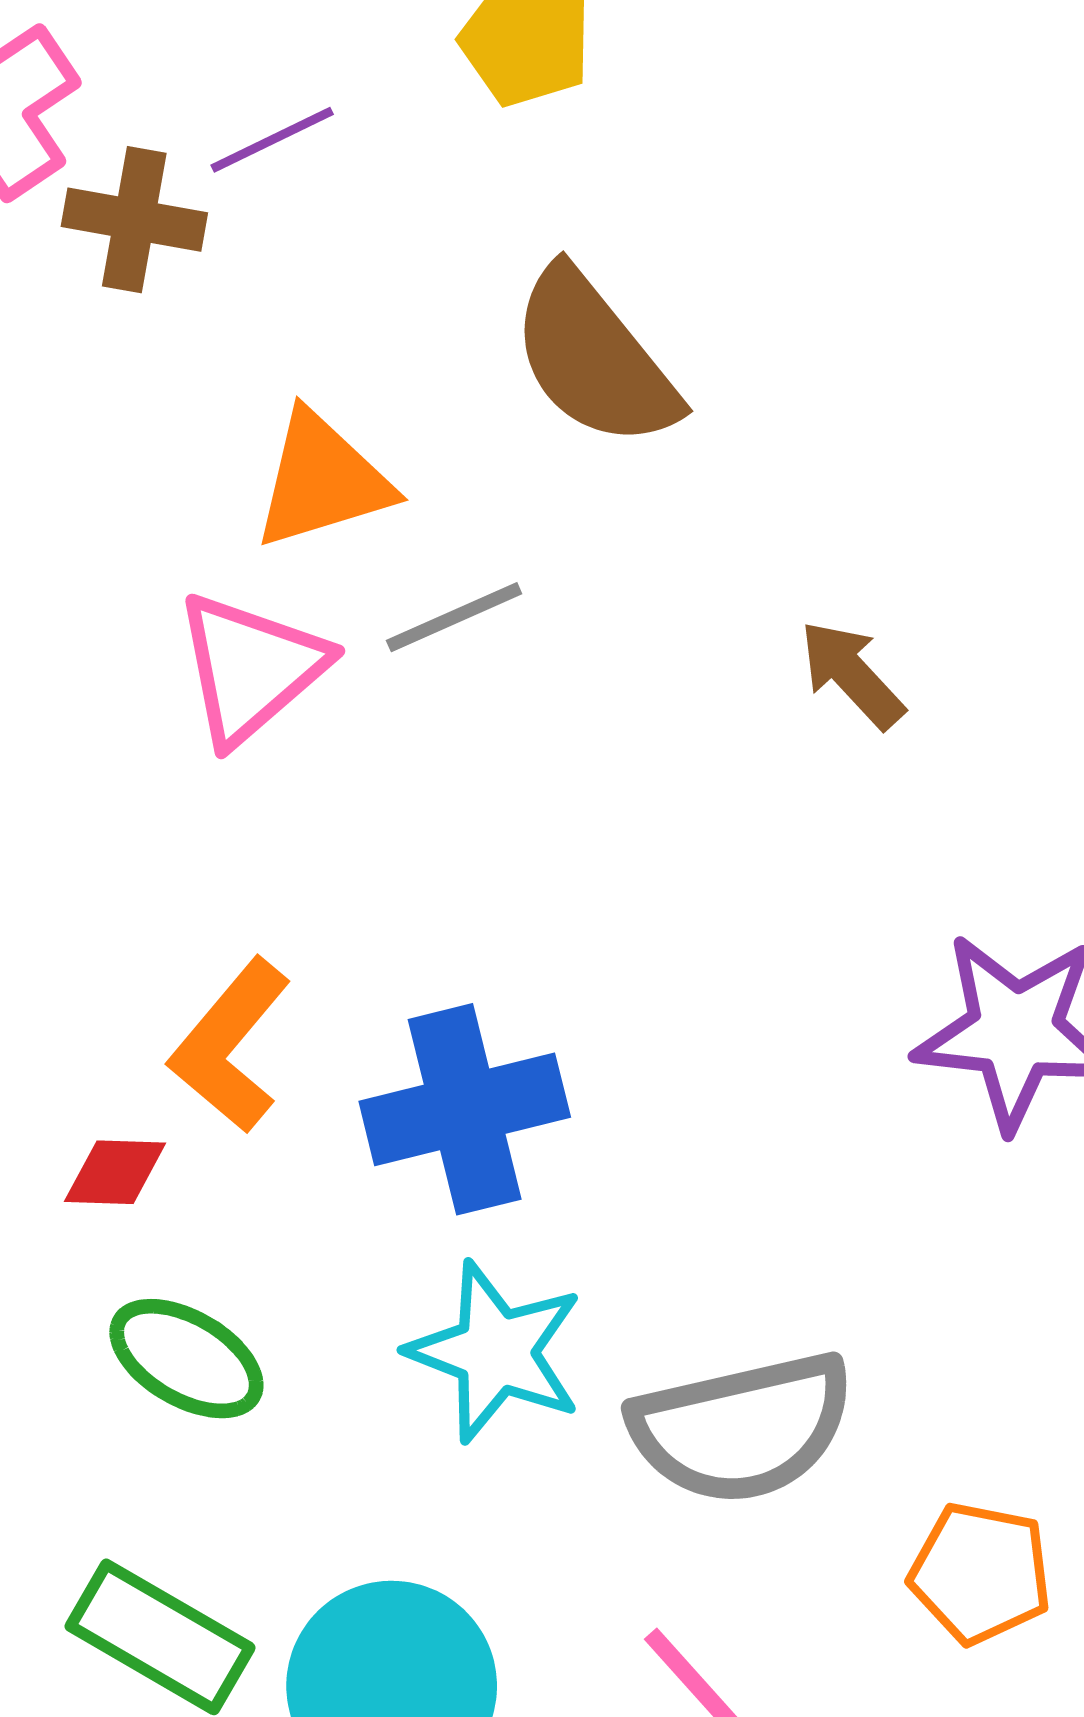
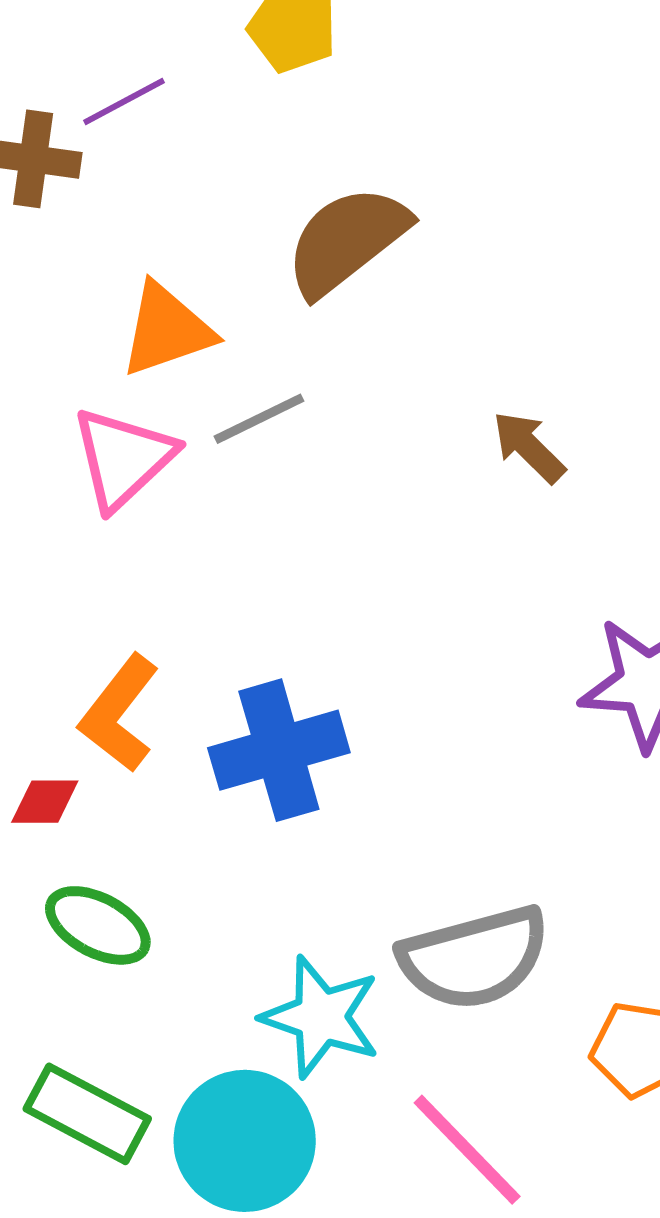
brown semicircle: (594, 358) -> (347, 241), turned 93
cyan star: (496, 1352) -> (321, 1017), moved

